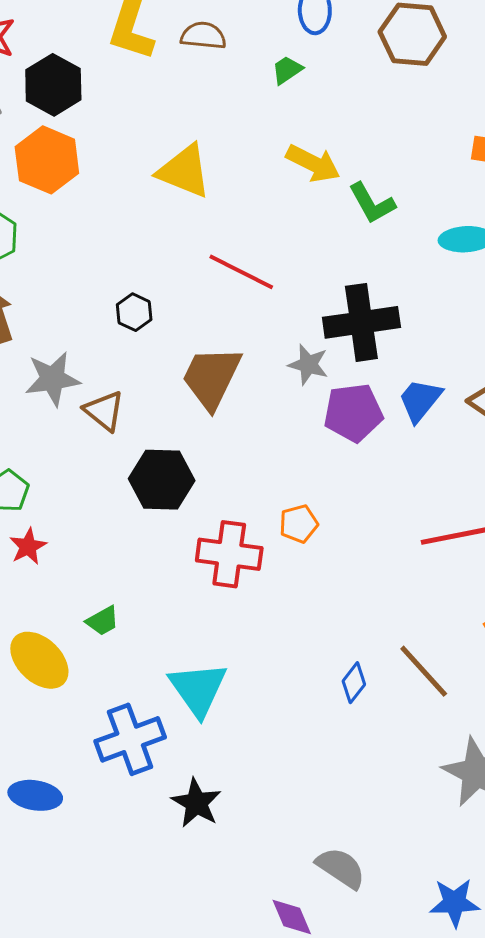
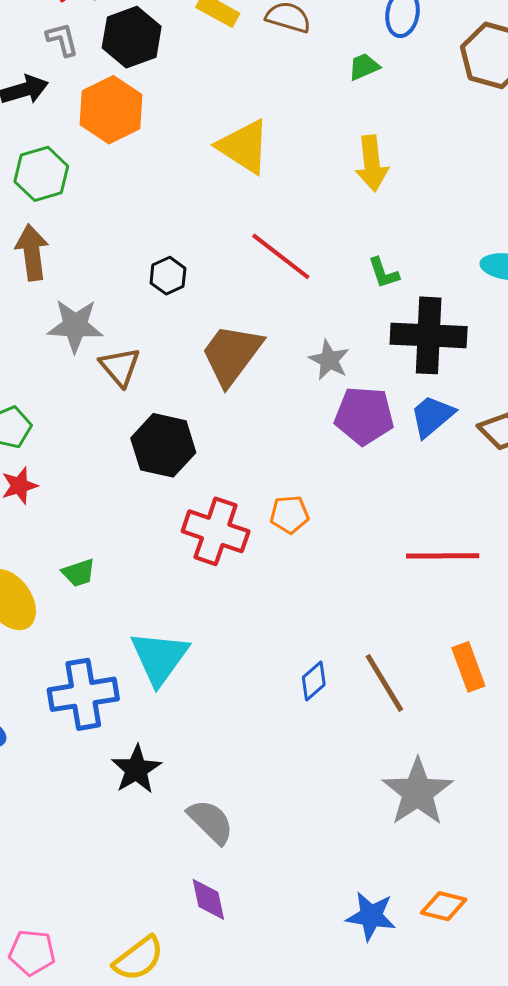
yellow arrow: (313, 163) -> (372, 163), turned 46
green L-shape: (372, 203) -> (384, 273), moved, size x0.7
black cross: (361, 322) -> (429, 335), moved
gray semicircle: (341, 868) -> (211, 822), moved

